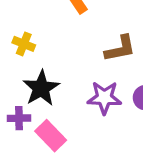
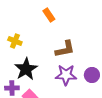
brown L-shape: (120, 49) -> (65, 49), moved

